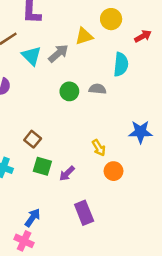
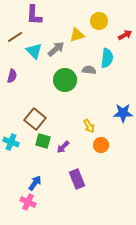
gray semicircle: (98, 89) -> (89, 70), moved
green circle: (69, 91) -> (65, 80), size x1.5
brown square: (33, 139) -> (35, 119), size x1.5

